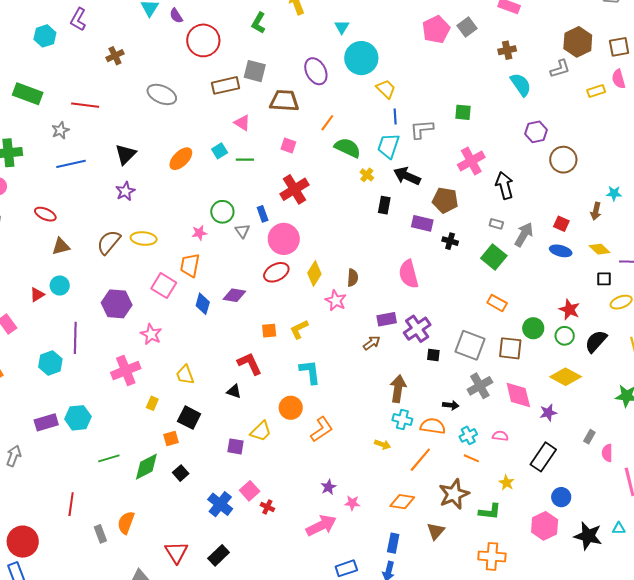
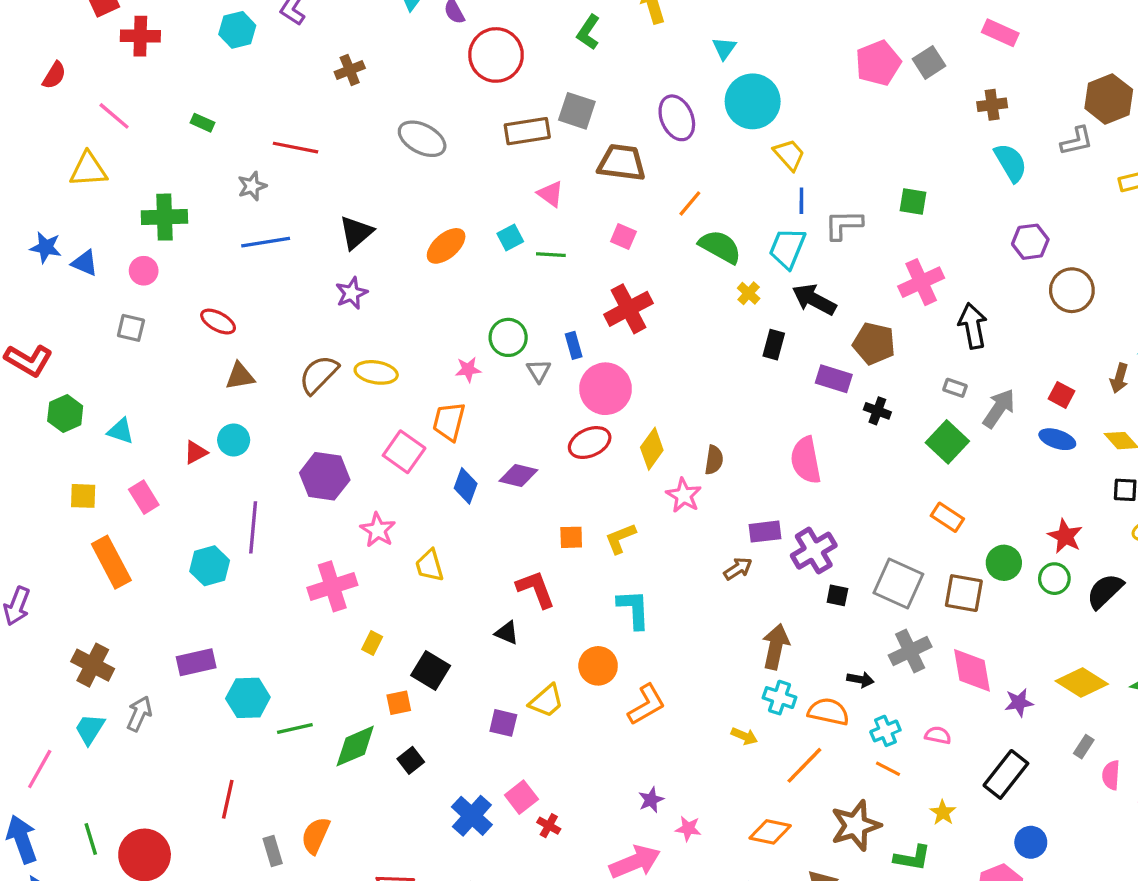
green rectangle: (28, 94) -> (203, 123), size x0.5
yellow trapezoid: (185, 375) -> (430, 566), moved
yellow diamond: (566, 377) -> (1082, 683), moved
cyan hexagon: (78, 418) -> (248, 698), moved

